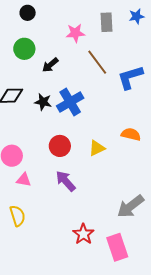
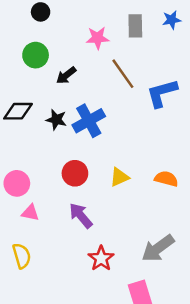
orange semicircle: (131, 134) -> (166, 179), moved
red star: (83, 234) -> (101, 258), moved

